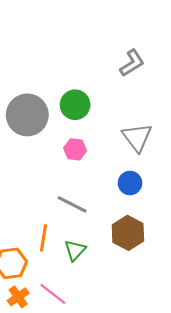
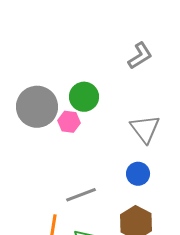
pink hexagon: (75, 149) -> (69, 122), moved
gray line: (72, 204) -> (81, 195), turned -48

